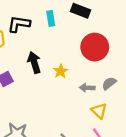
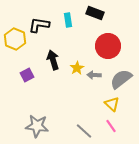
gray semicircle: (109, 83) -> (121, 79), size x1.6
gray arrow: (87, 88) -> (94, 75), moved

